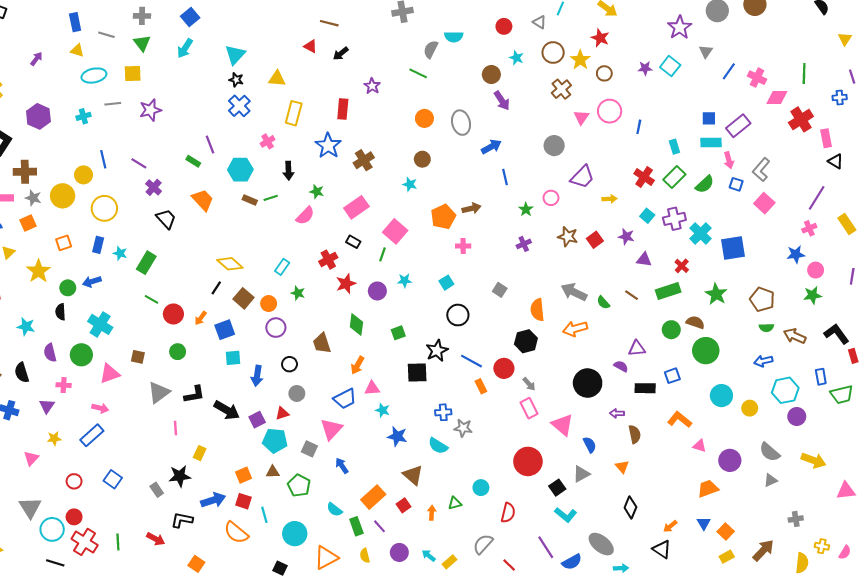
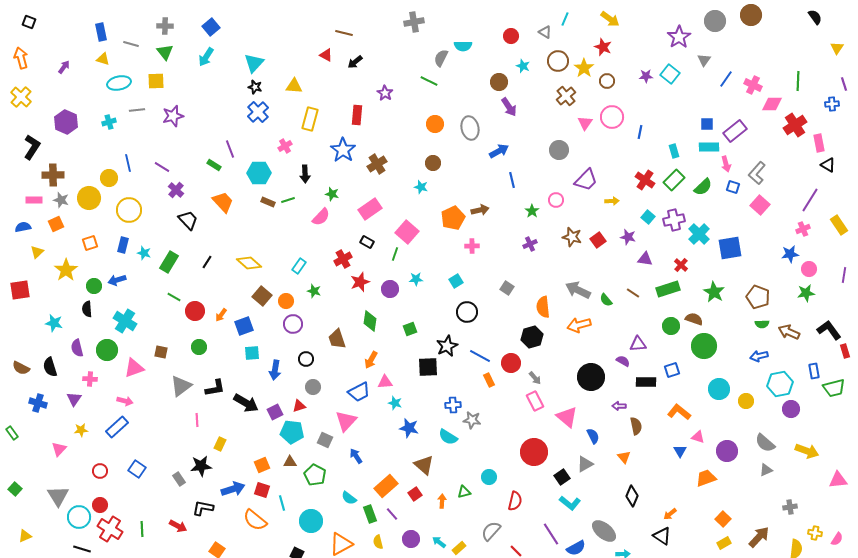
black line: (216, 288) -> (207, 262), moved
blue triangle: (704, 523) -> (680, 451), moved

